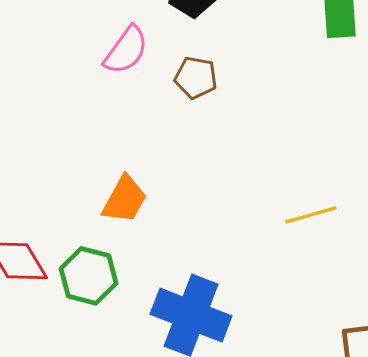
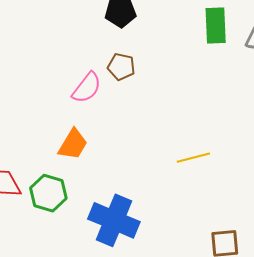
pink semicircle: (126, 50) -> (87, 88), moved

